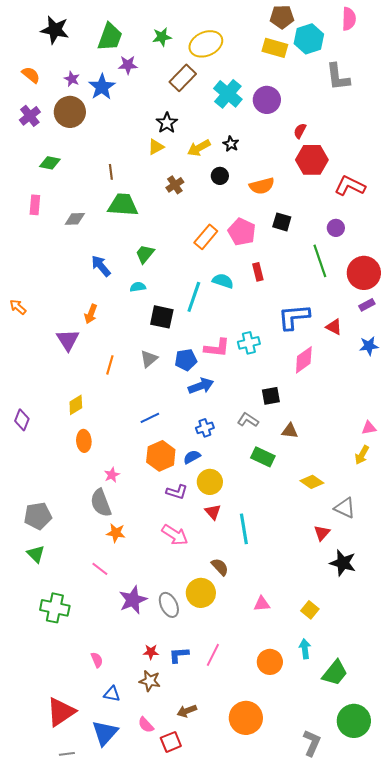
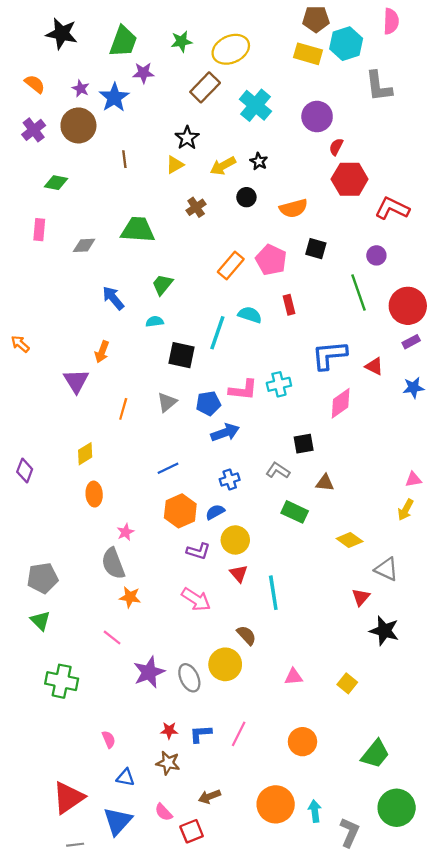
purple circle: (267, 100) -> (317, 117), moved
brown line: (111, 172) -> (124, 159), moved
cyan arrow: (305, 649) -> (315, 811), moved

